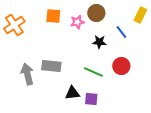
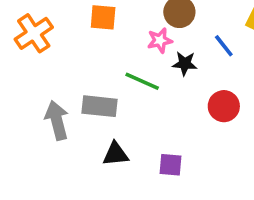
pink star: (77, 22) -> (160, 40), moved
green line: (93, 72) -> (142, 81), moved
black triangle: (72, 93) -> (115, 154), moved

